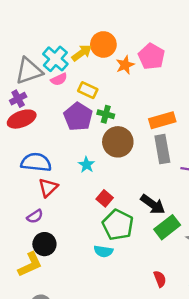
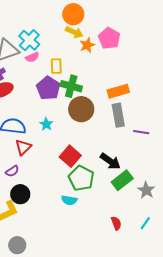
orange circle: (103, 44) -> (73, 14), moved
yellow arrow: (82, 53) -> (74, 32), moved, turned 60
yellow rectangle: (88, 90) -> (56, 66), turned 63
green cross: (106, 114) -> (71, 86), size x1.5
cyan star: (87, 165) -> (46, 124), moved
red square: (105, 198) -> (70, 156), size x1.5

